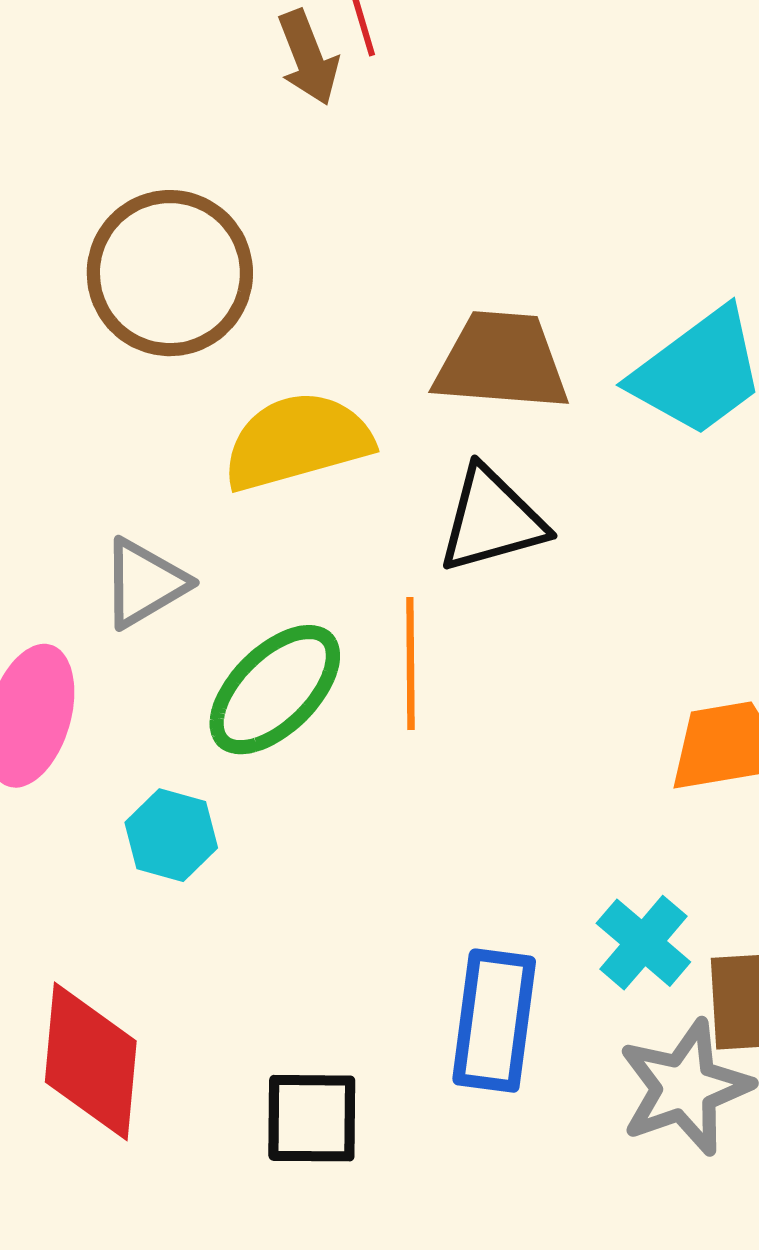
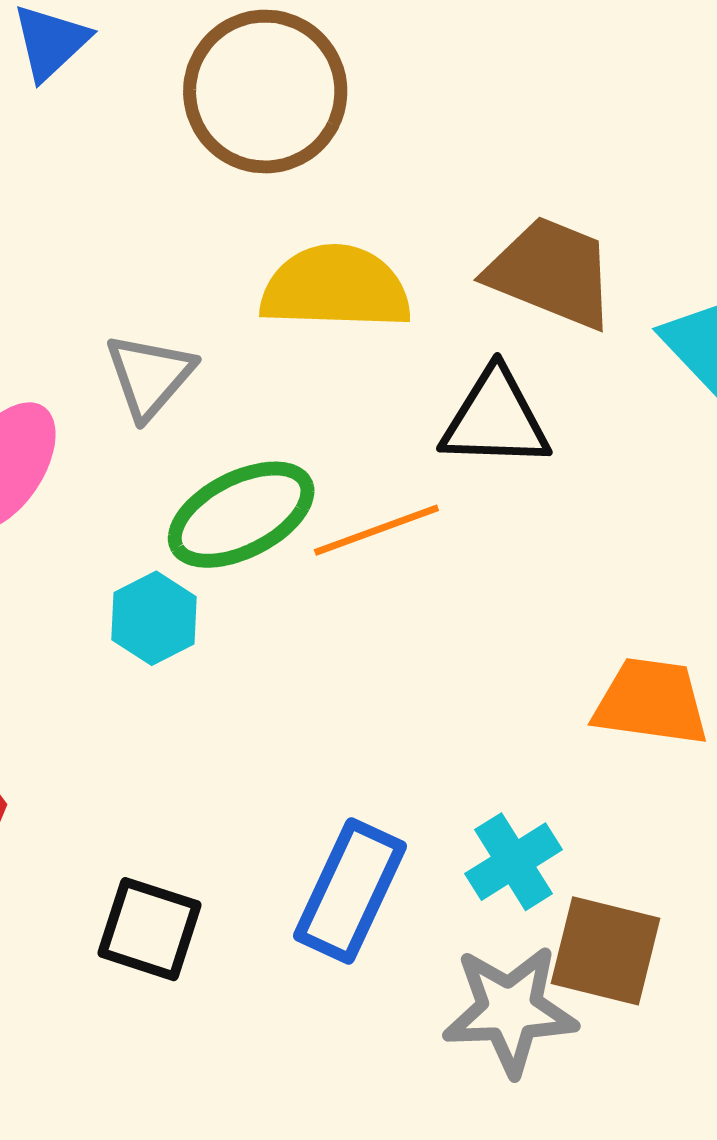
gray triangle: (144, 583) -> (150, 376), turned -36
orange line: (410, 664) -> (376, 530), turned 53
cyan hexagon: (171, 835) -> (154, 618), moved

